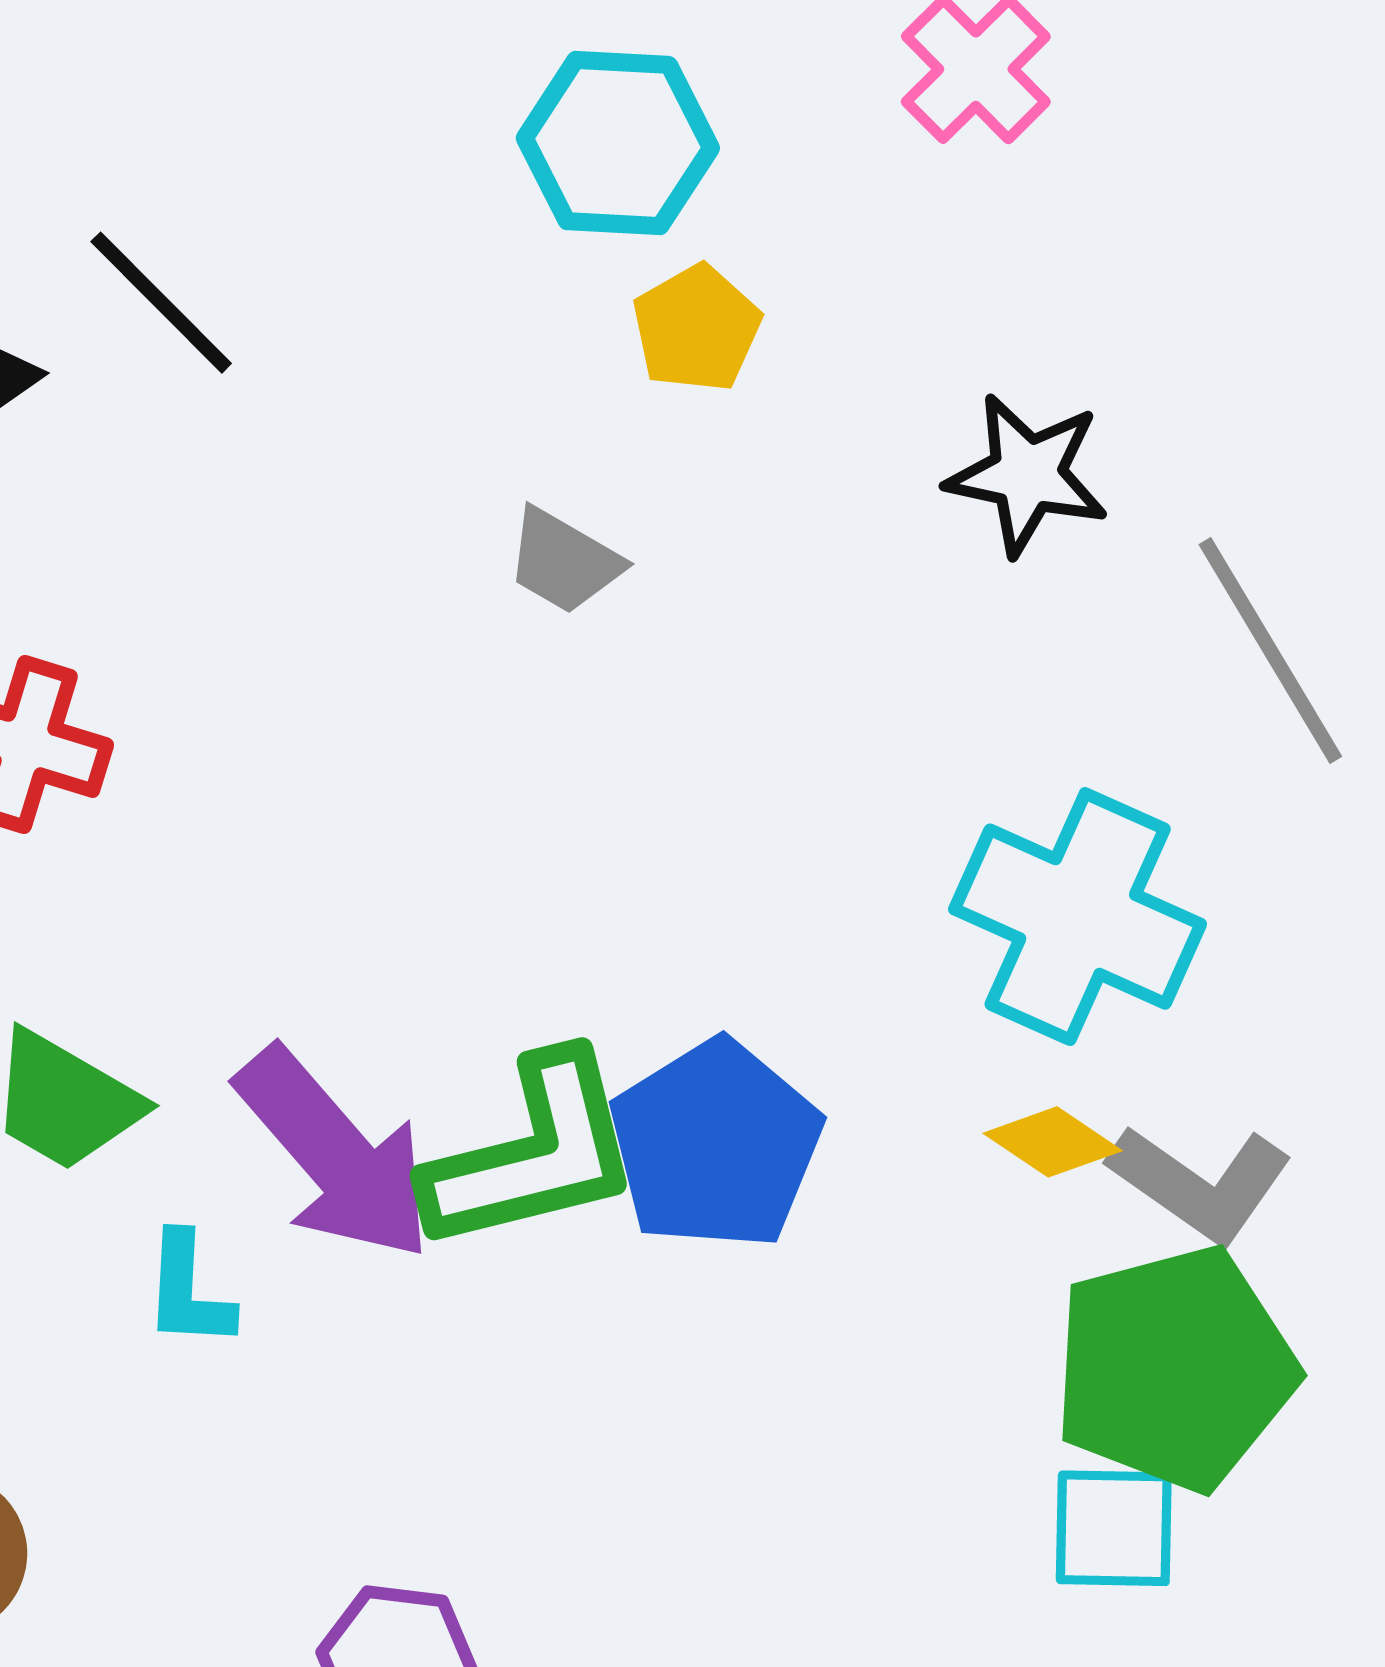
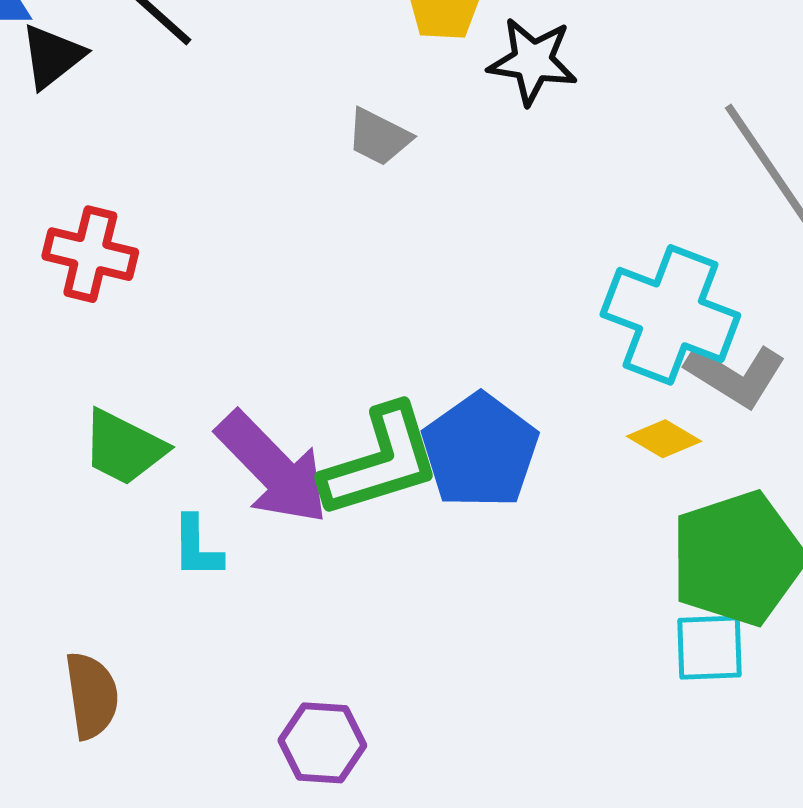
black star: (1027, 474) -> (533, 61), moved
gray L-shape: (1200, 1183) -> (736, 375), moved

